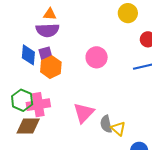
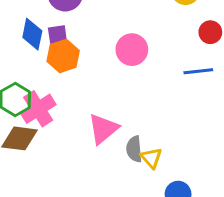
pink cross: (38, 105) -> (38, 109), turned -30

